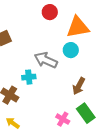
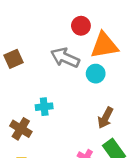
red circle: (50, 12) -> (81, 26), moved
gray arrow: (46, 60) -> (65, 58), moved

